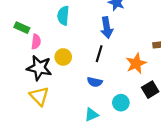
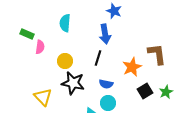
black star: (39, 68) -> (73, 83), moved
blue semicircle: (95, 82) -> (106, 84), moved
cyan circle: (121, 103) -> (108, 103), moved

